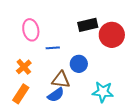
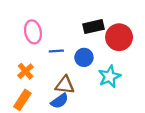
blue circle: (79, 64) -> (84, 57), moved
cyan star: (103, 92) -> (109, 77), moved, turned -30

